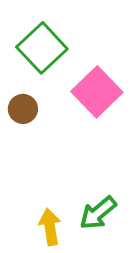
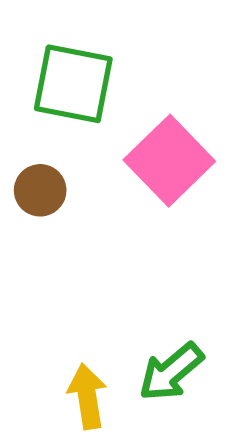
green square: (42, 48) -> (73, 84), turned -36

